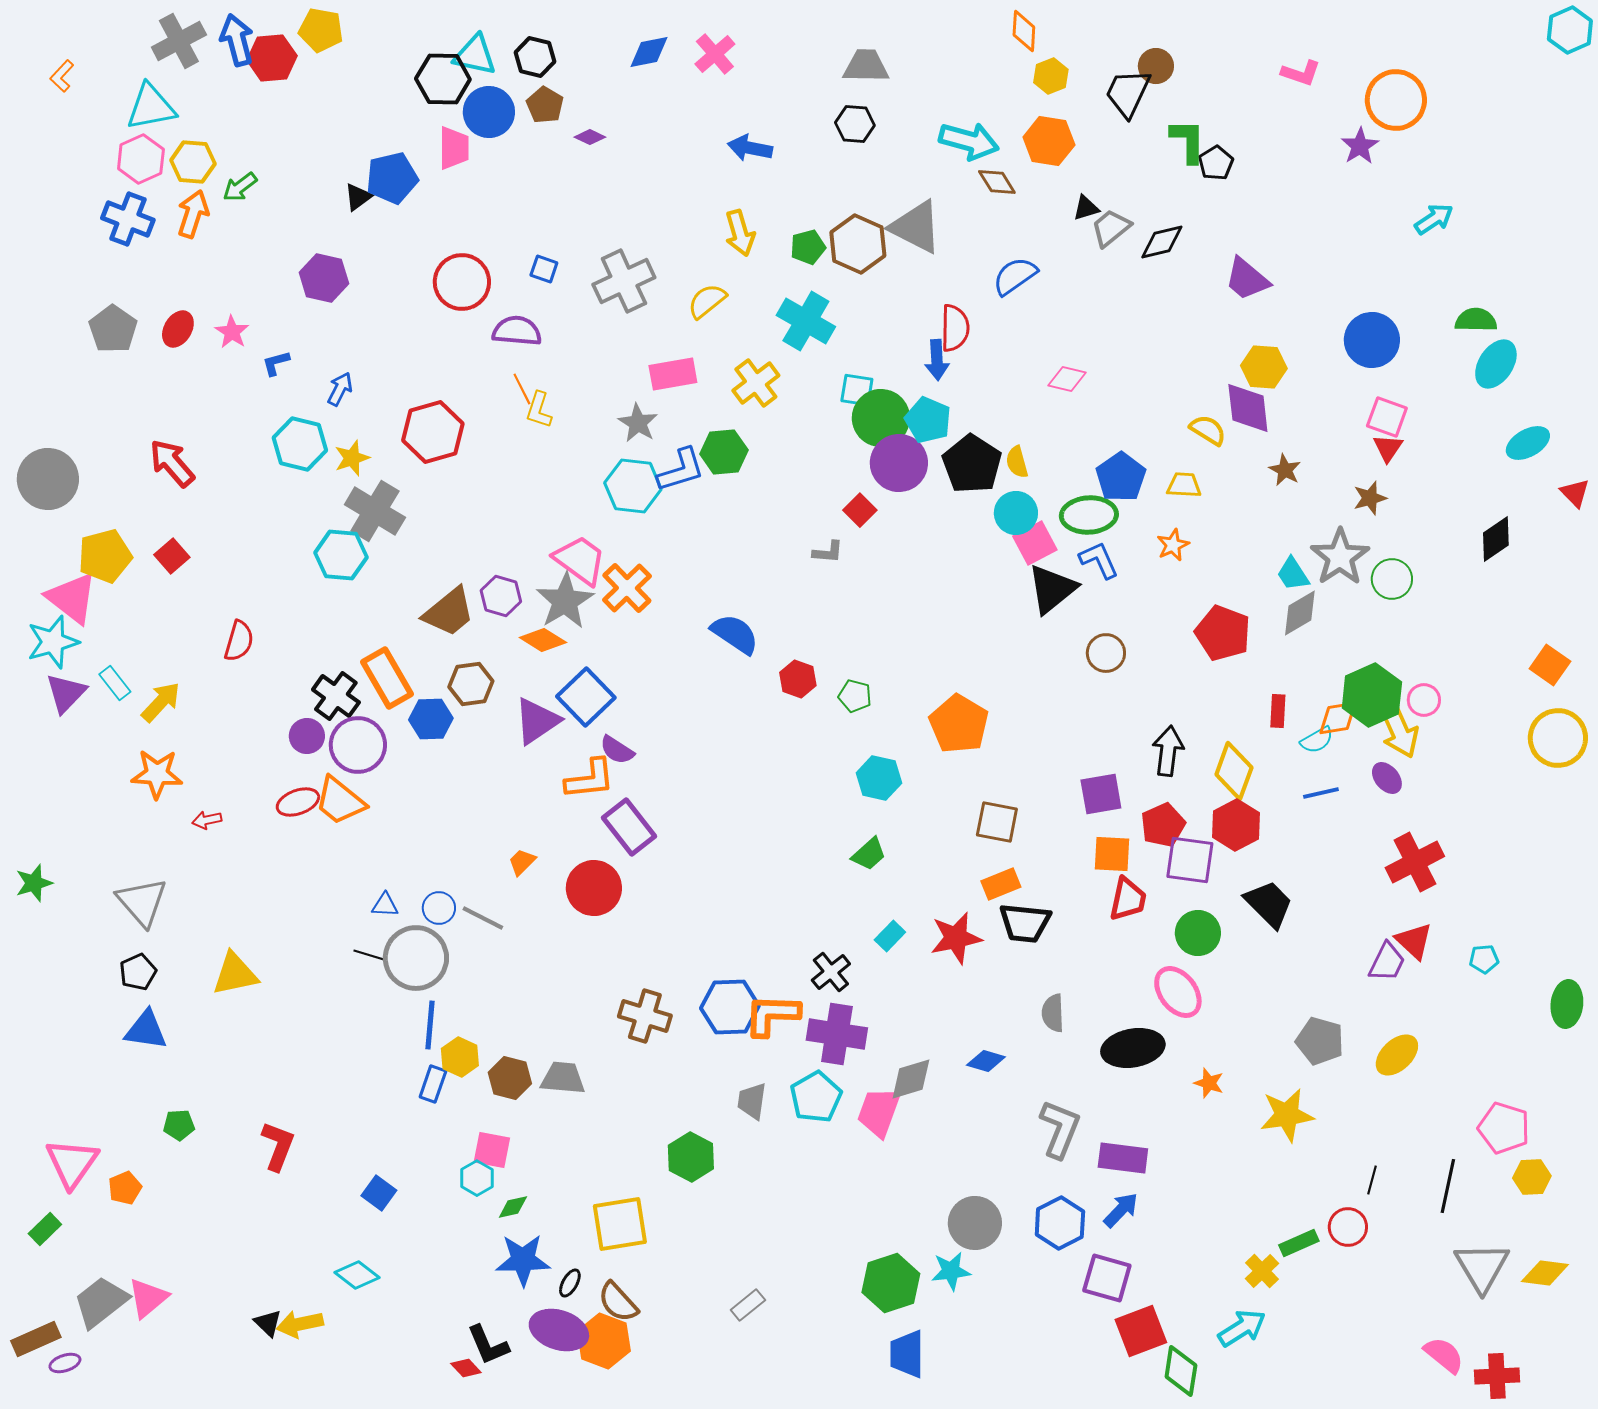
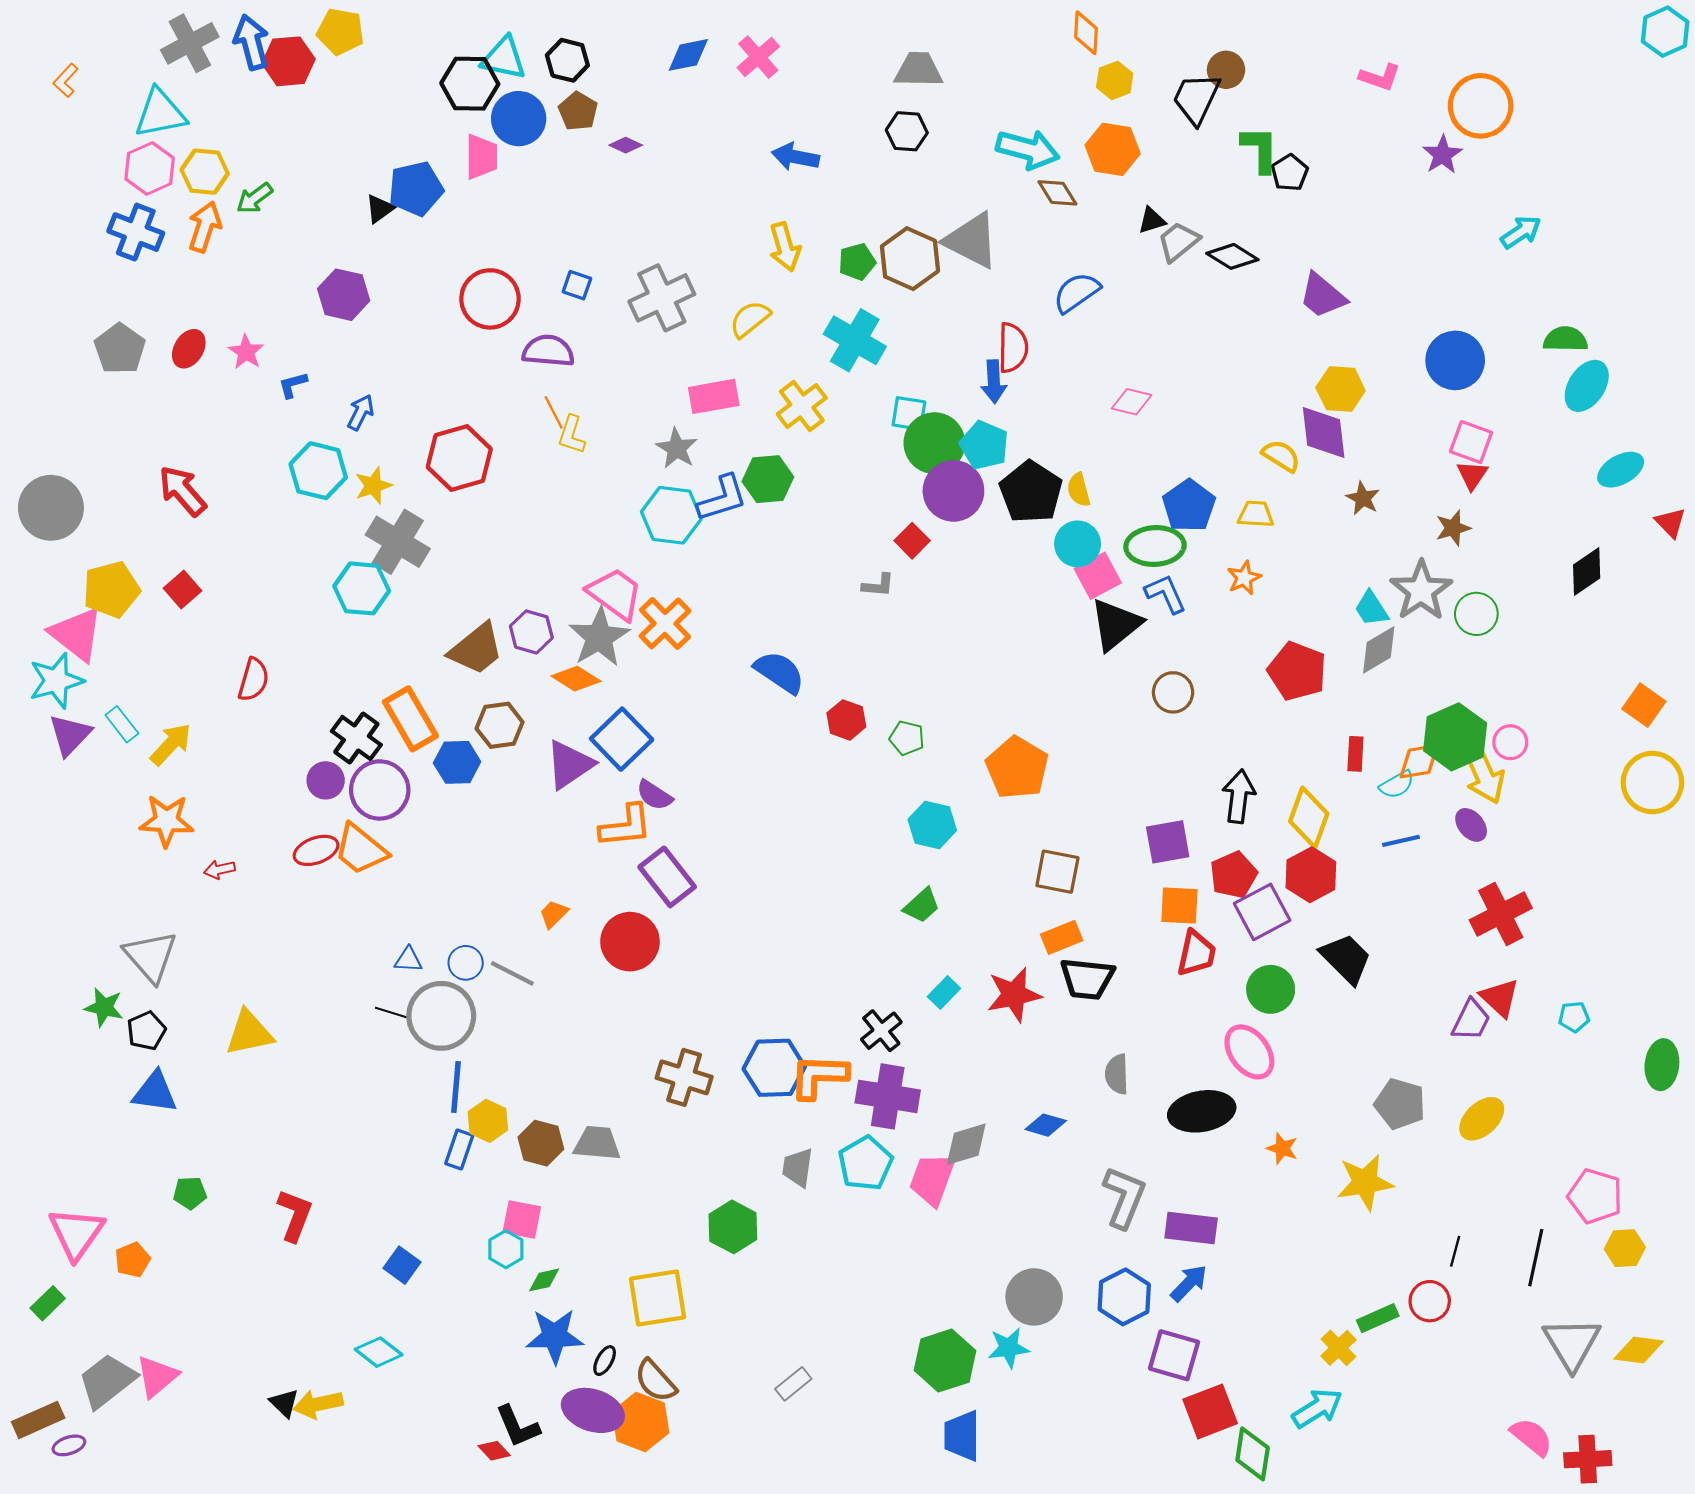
black diamond: (1162, 242) -> (1232, 256), turned 45
purple square: (1190, 860) -> (1262, 912), turned -36
green star: (34, 883) -> (104, 1007), moved, turned 30

